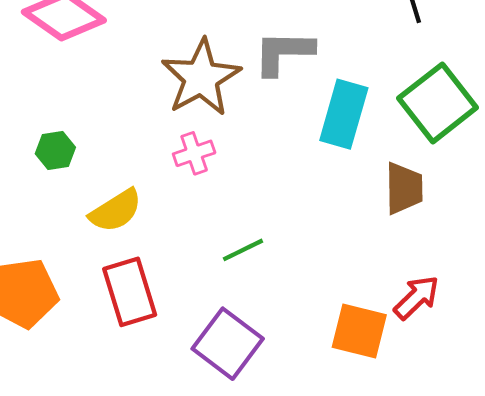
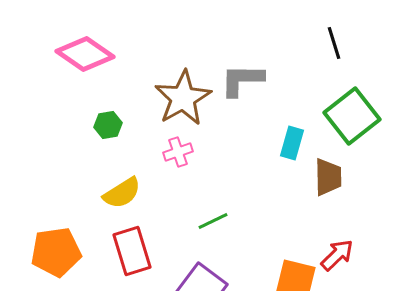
cyan rectangle: (344, 114) -> (292, 143), moved, size x0.7
green hexagon: (55, 151) -> (108, 125), moved

